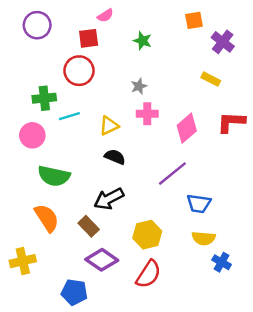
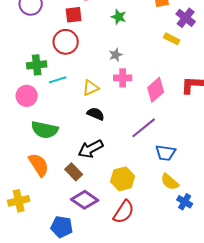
yellow rectangle: (211, 79) -> (172, 39), moved
yellow semicircle: (204, 238) -> (170, 182), turned 36

